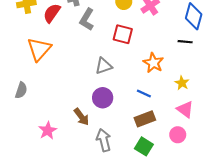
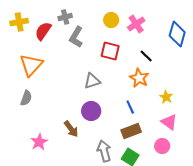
black line: (185, 42) -> (146, 56), moved, turned 40
gray semicircle: (21, 90) -> (26, 98), moved
blue line: (144, 93) -> (130, 107), turned 40
gray arrow: (104, 140) -> (104, 151), moved

